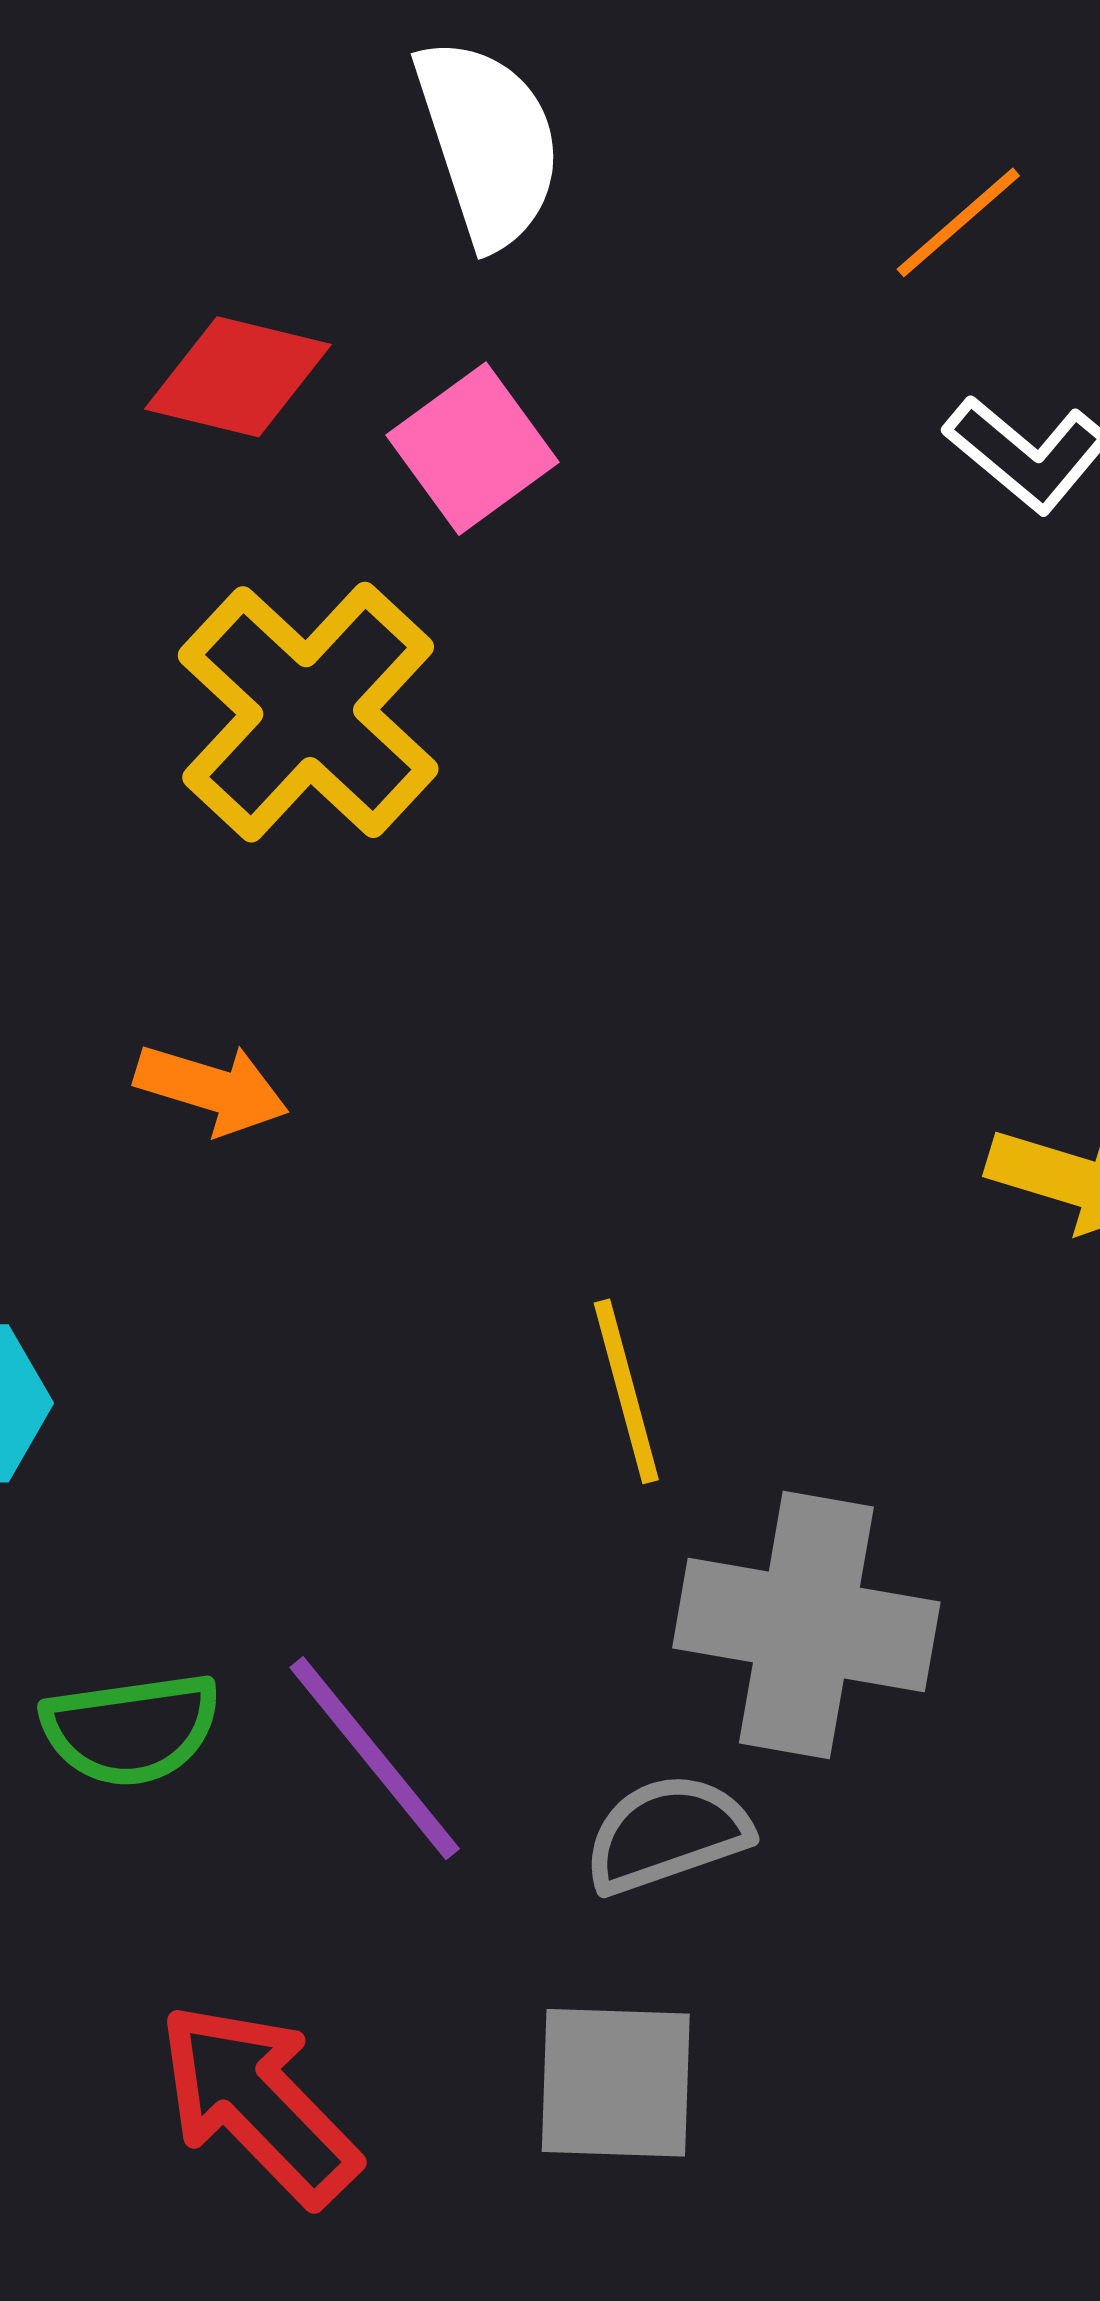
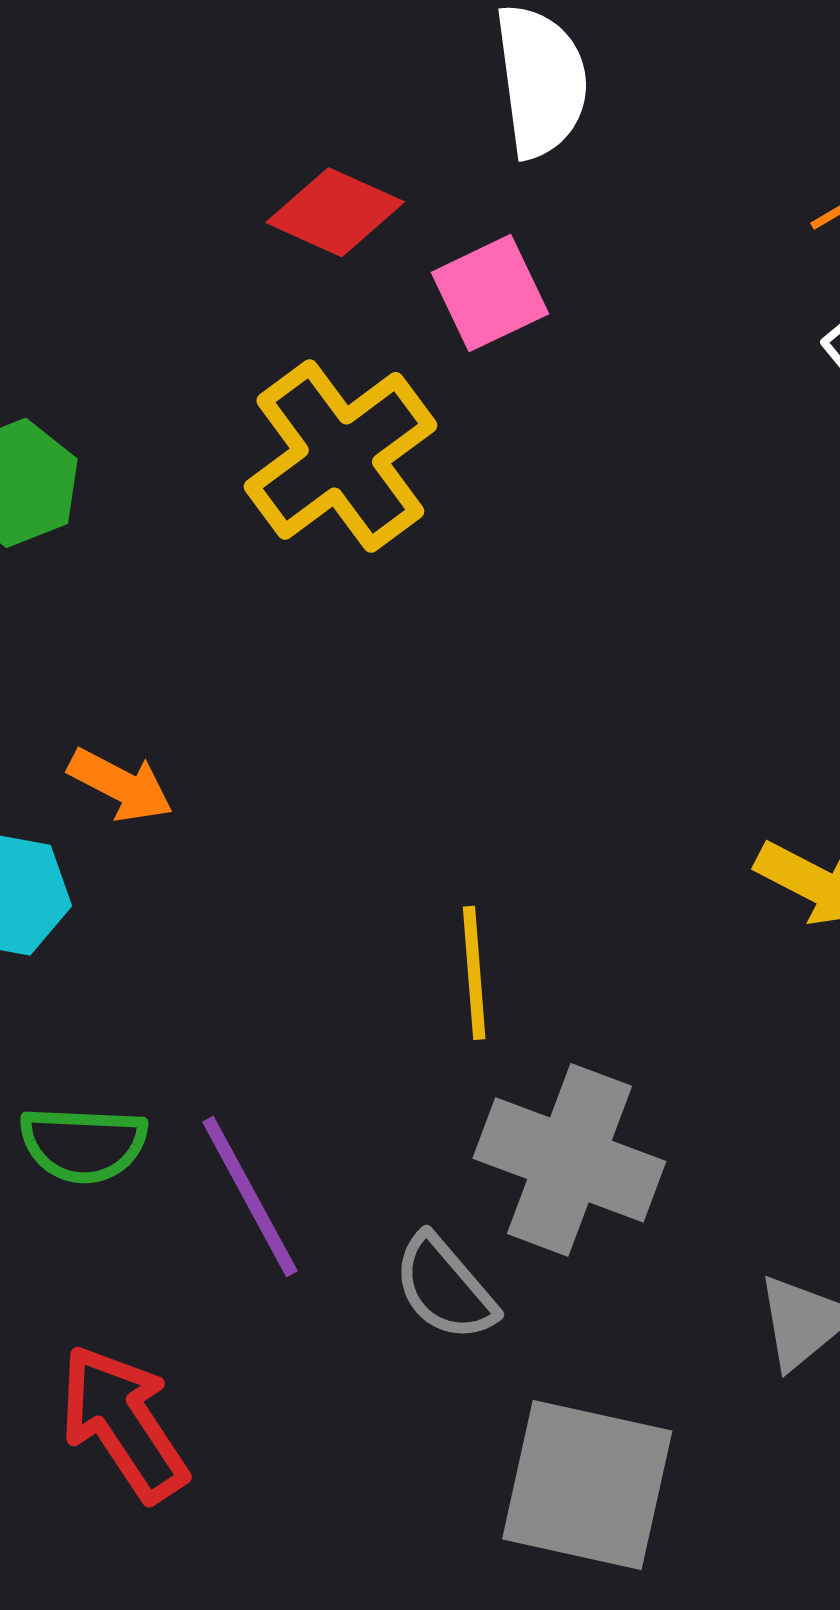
orange arrow: (212, 1089) -> (121, 785), moved
gray semicircle: (667, 1834) -> (445, 1288), turned -122
gray square: (616, 2083) -> (587, 1485), moved, size x1.4

